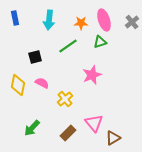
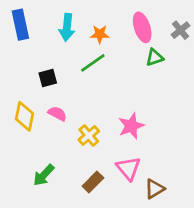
blue rectangle: (15, 18) -> (20, 25), size x1.5
orange star: (81, 23) -> (100, 34), moved
green triangle: (100, 42) -> (154, 57), moved
pink star: (92, 75) -> (131, 126), moved

